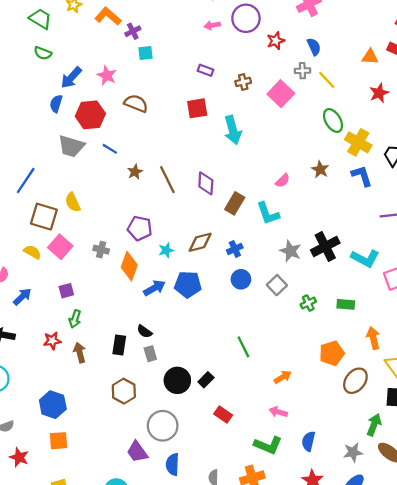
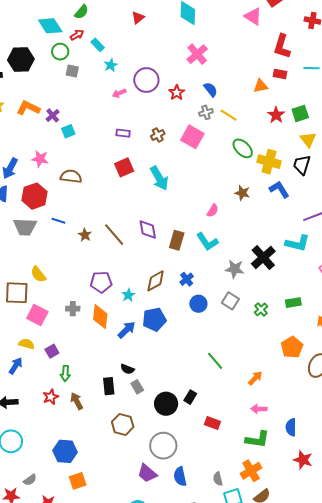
yellow semicircle: (32, 252) -> (27, 344), moved
cyan L-shape: (365, 258) -> (298, 243), moved

